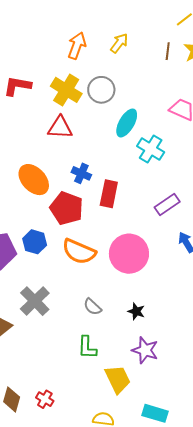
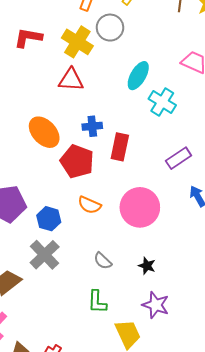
gray circle: (101, 90) -> (110, 28), moved
blue cross: (81, 173) -> (92, 126), turned -30
blue hexagon: (35, 242) -> (49, 219), moved
orange semicircle: (79, 252) -> (89, 205), size x0.7

